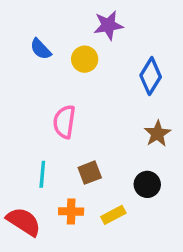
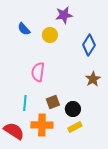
black circle: (147, 184) -> (73, 109), moved
orange cross: (71, 211) -> (42, 125), size x1.5
yellow rectangle: (113, 215) -> (75, 127), moved

